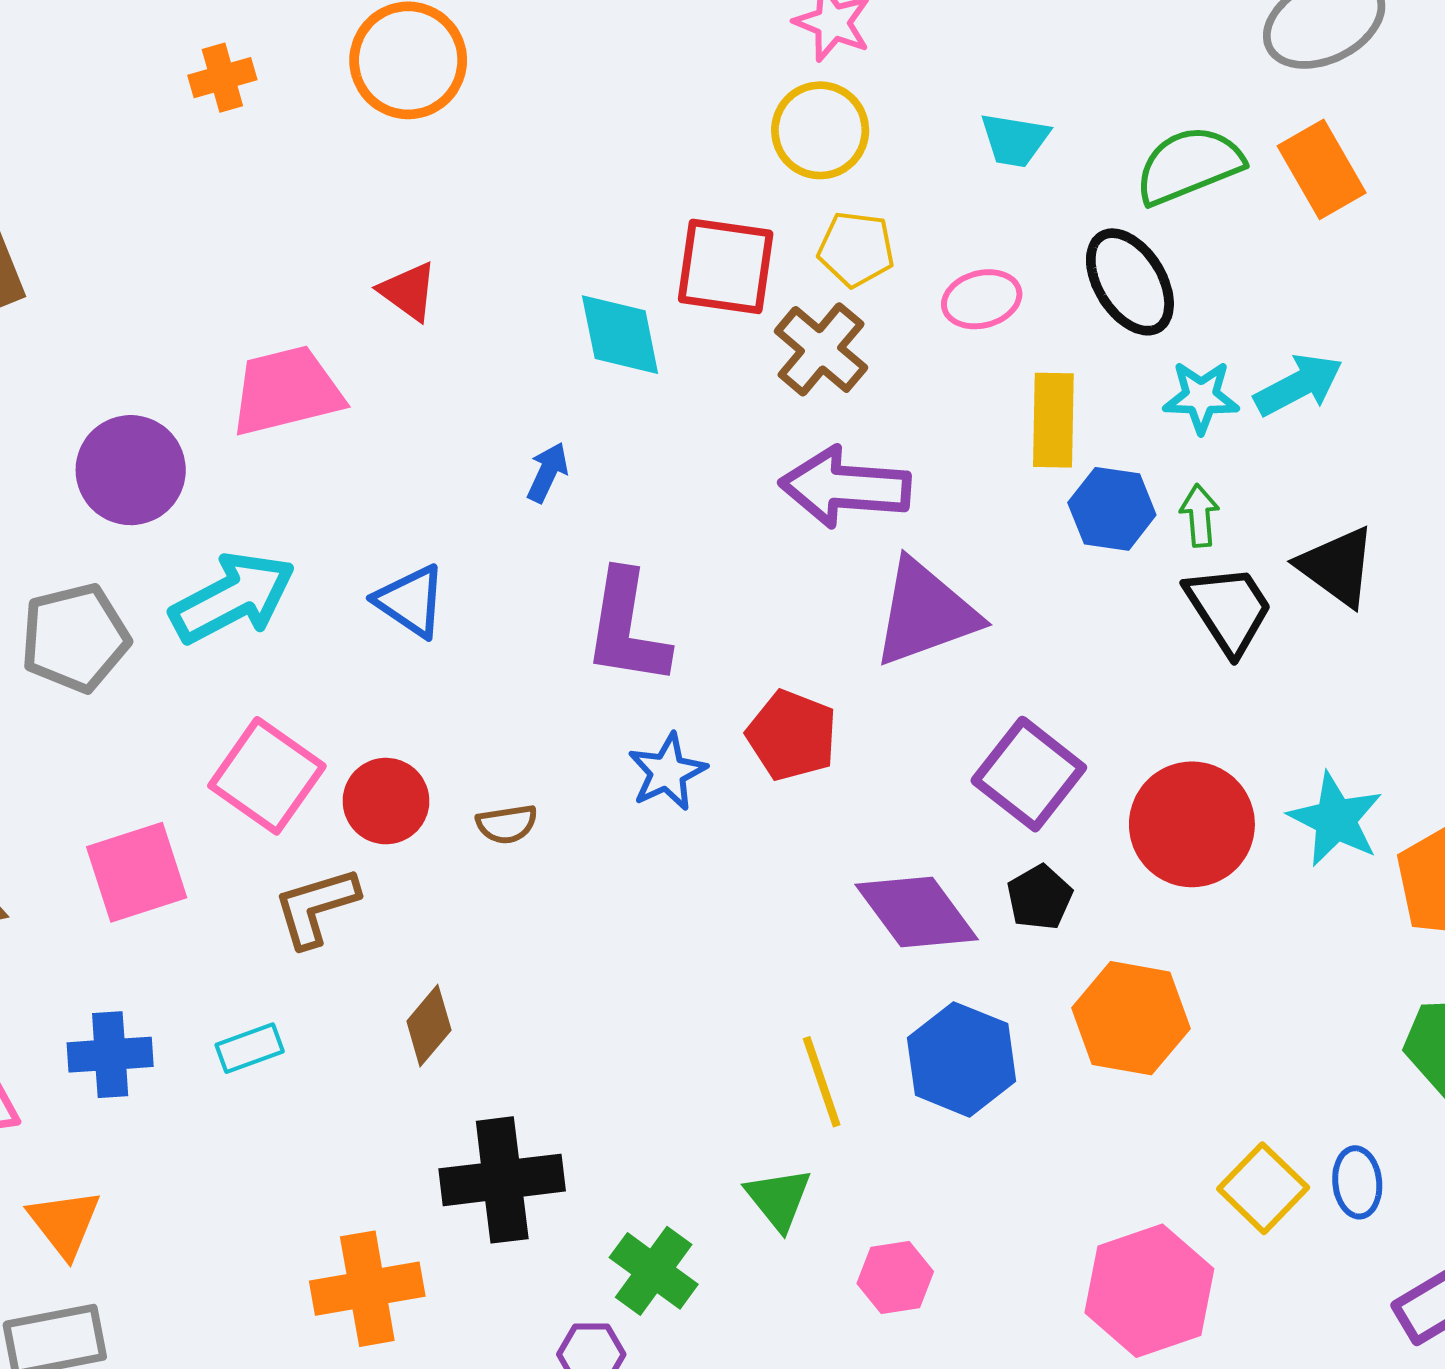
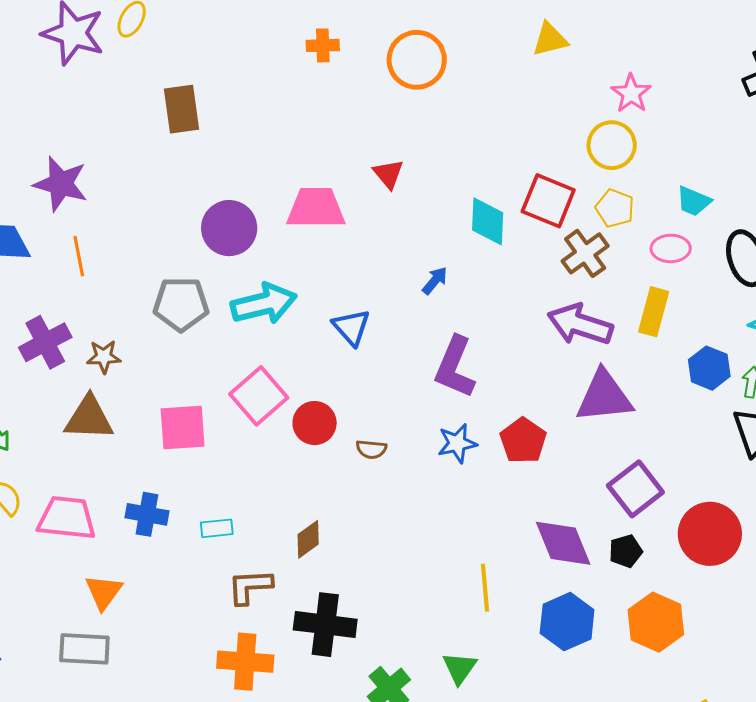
cyan trapezoid: (1015, 140) -> (694, 201), moved
yellow rectangle: (1053, 420) -> (654, 312), moved
brown L-shape: (316, 907) -> (250, 587), moved
yellow line: (822, 1082) -> (485, 588), moved

